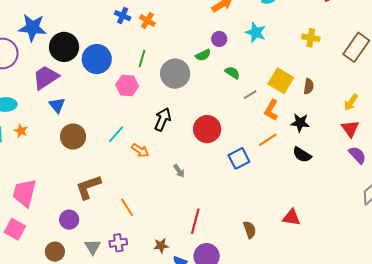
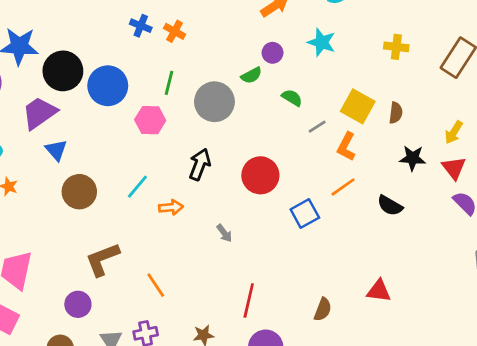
black star: (300, 123) -> (413, 158), moved
orange arrow: (140, 150) -> (171, 207), turned -36
brown semicircle: (250, 230) -> (323, 309), turned 42

